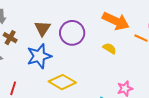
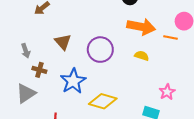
brown triangle: (42, 28) -> (63, 42), moved

